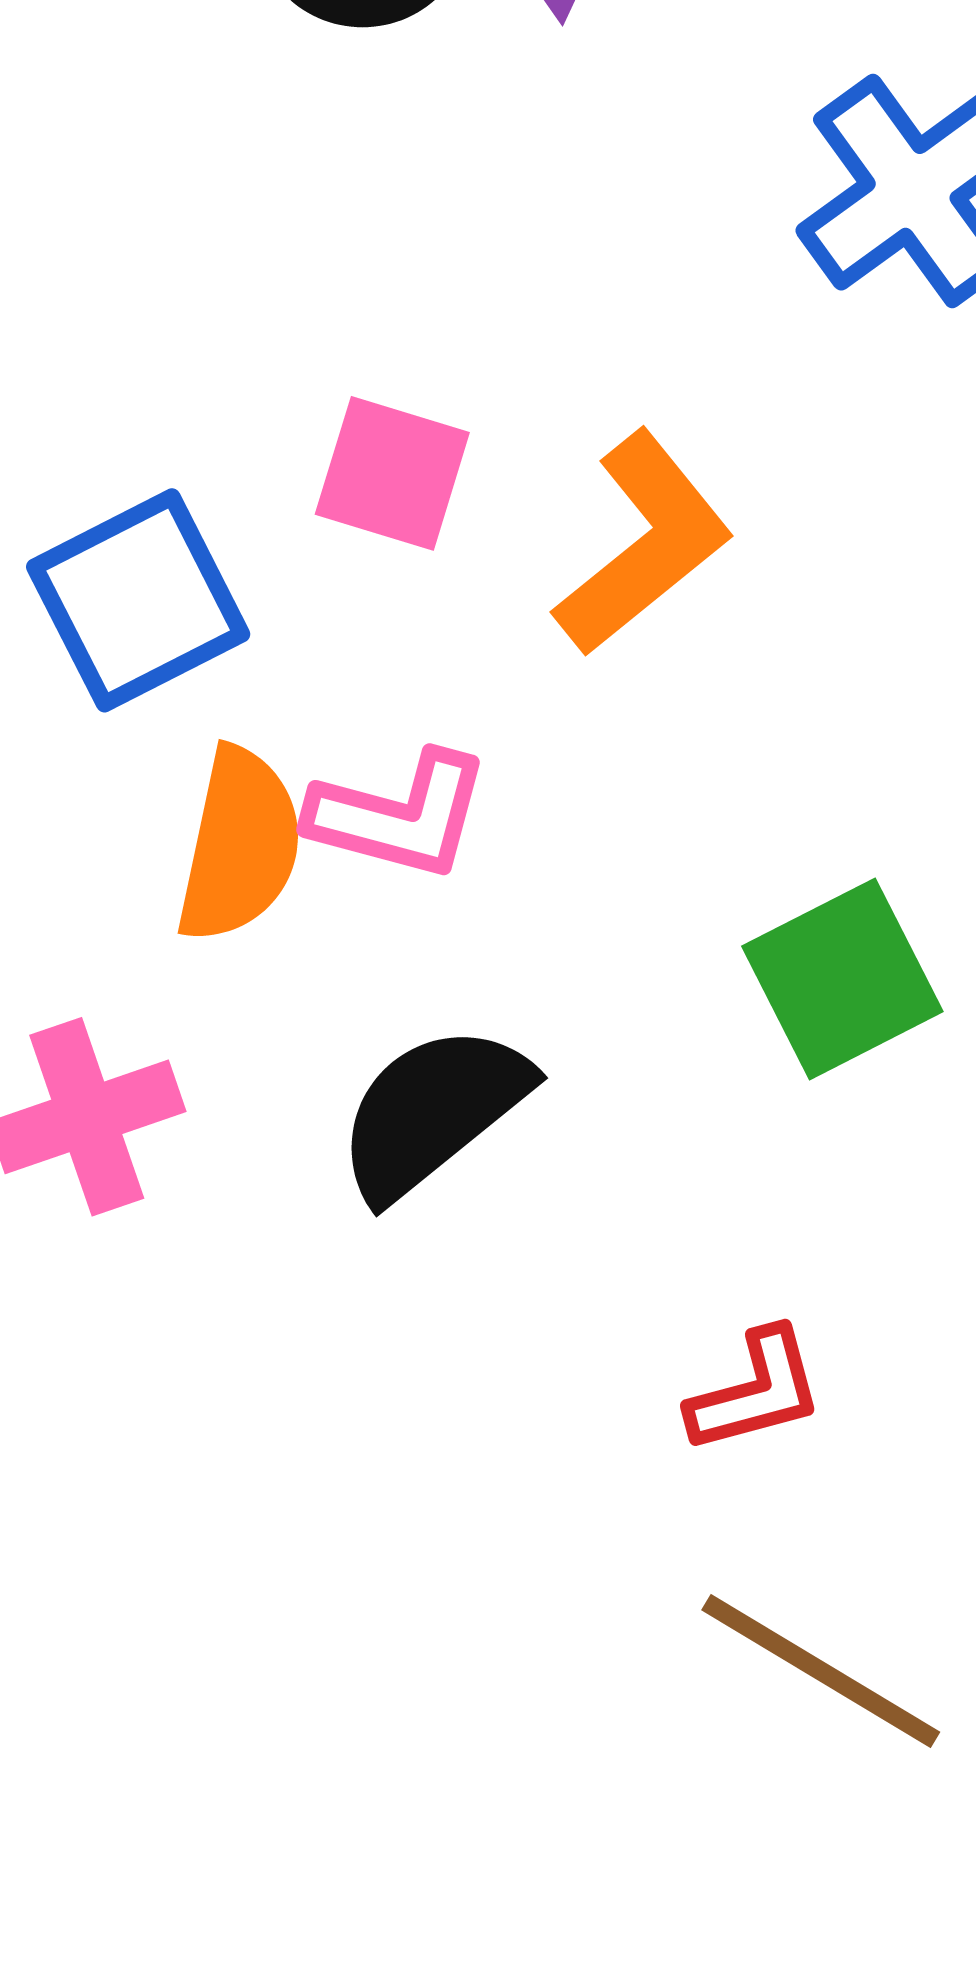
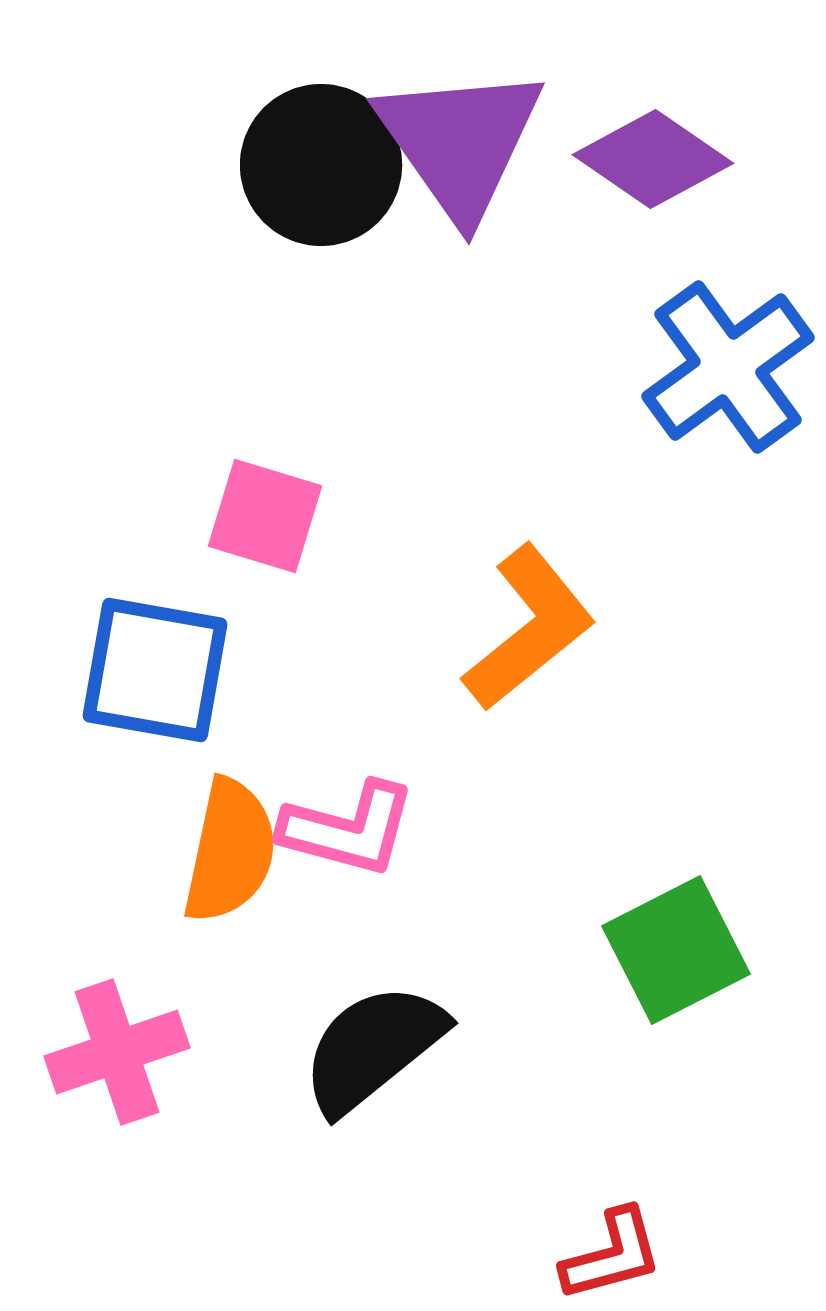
pink square: (392, 473) -> (265, 516), moved
blue square: (138, 600) -> (155, 670), turned 37

